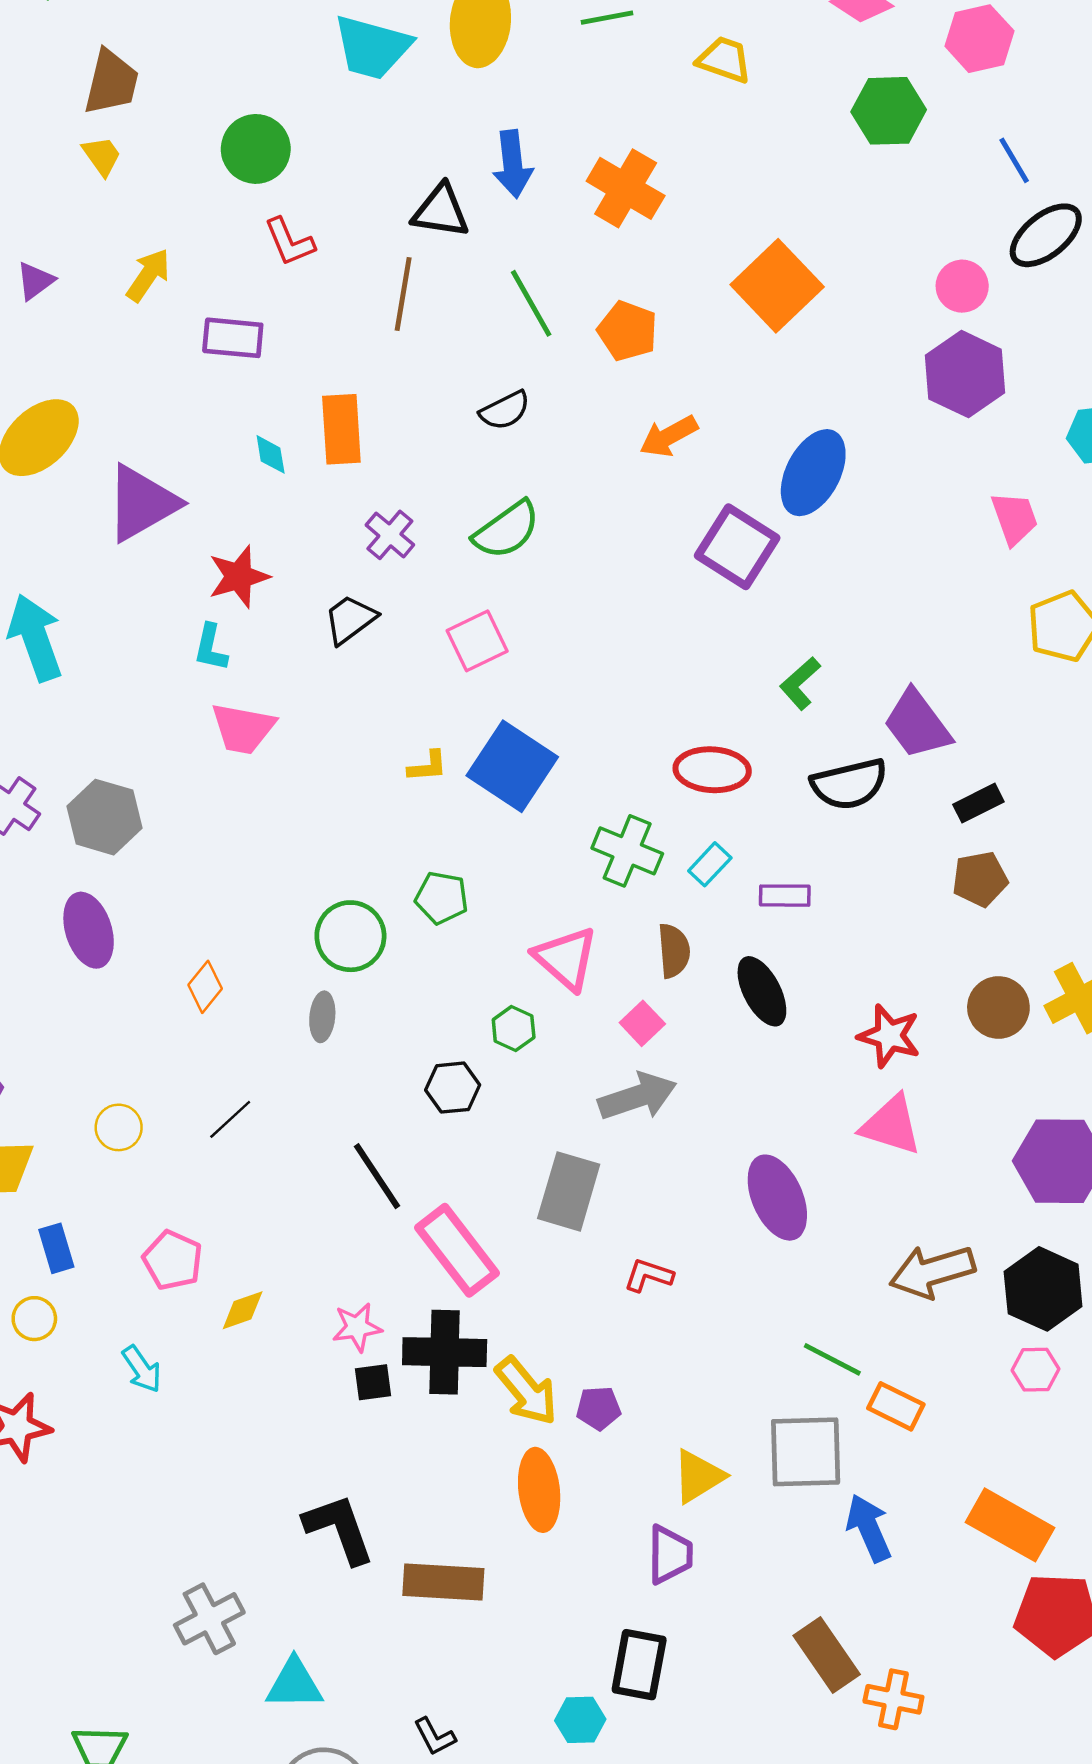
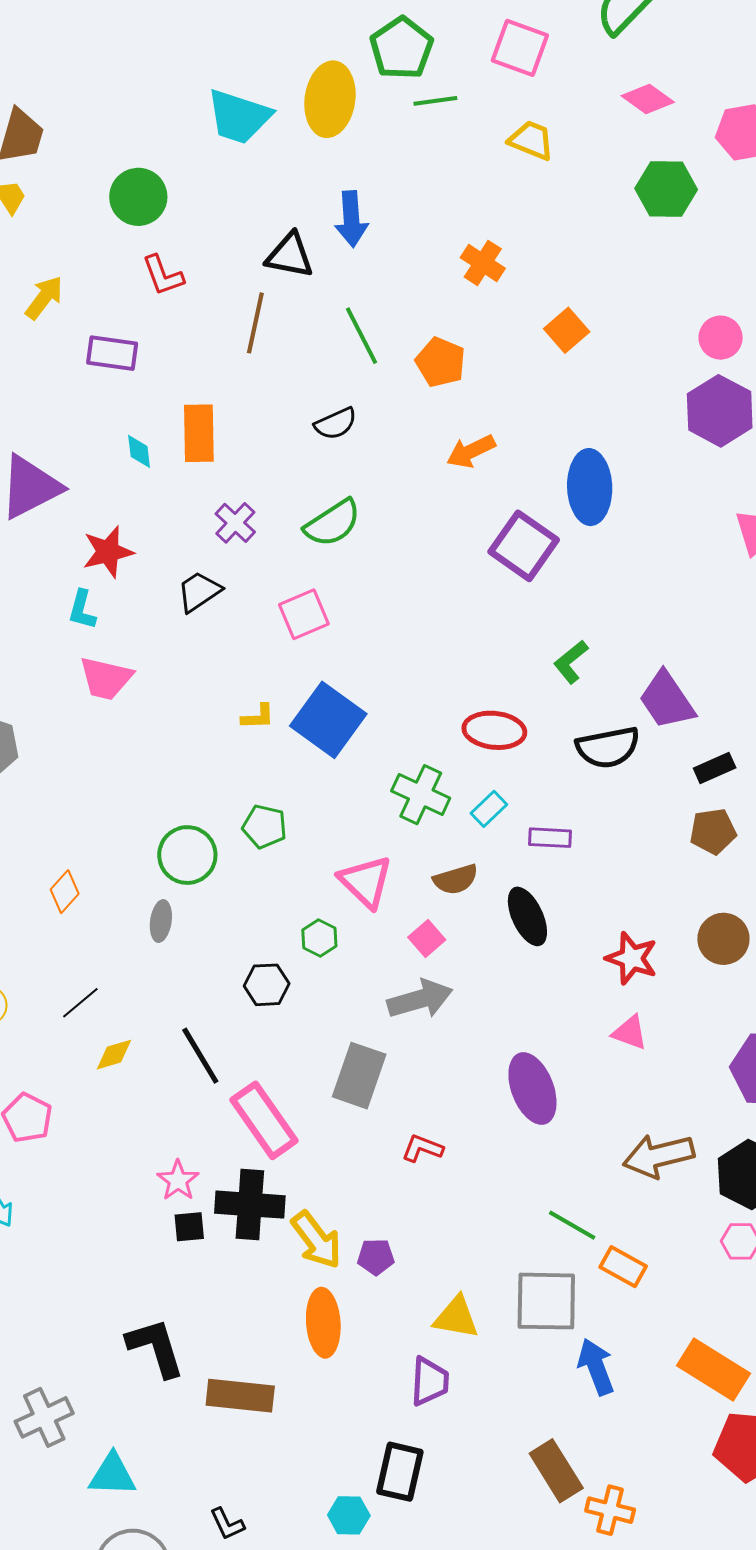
orange cross: (626, 188) -> (483, 263), moved, size x0.7
orange square: (777, 286) -> (567, 330), size x0.6
blue ellipse: (813, 473) -> (590, 487), turned -32
brown semicircle: (674, 951) -> (456, 879), turned 75
pink triangle: (891, 1125) -> (630, 1033), size x0.7
yellow diamond: (243, 1310) -> (114, 1055), moved
pink star: (357, 1327) -> (178, 1180), turned -30
yellow triangle: (698, 1476) -> (456, 1317), turned 39

